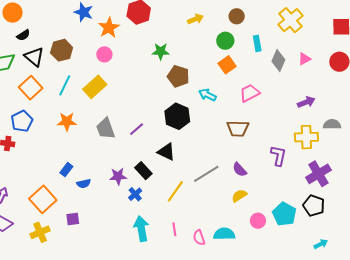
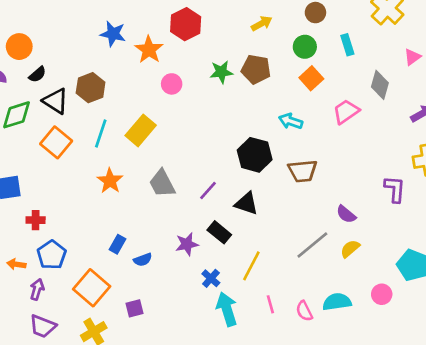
pink circle: (104, 54) -> (172, 84), moved
gray diamond: (278, 61) -> (380, 85), moved
brown pentagon: (178, 76) -> (256, 69), moved
blue pentagon: (22, 121) -> (52, 255), moved
orange star: (67, 122) -> (110, 181), turned -30
brown trapezoid: (238, 128) -> (303, 171), moved
purple line: (137, 129) -> (208, 190), moved
gray line: (206, 174) -> (312, 245), moved
yellow line: (175, 191) -> (251, 266), moved
blue cross: (135, 194) -> (211, 278), moved
pink circle: (258, 221) -> (382, 294), moved

